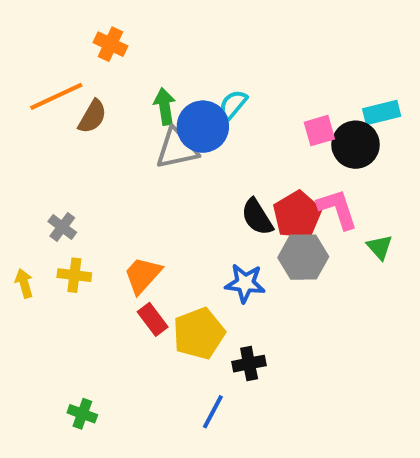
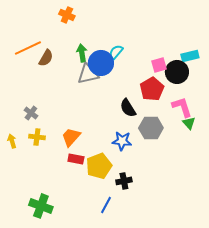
orange cross: (110, 44) -> (67, 15), moved
pink L-shape: (337, 209) -> (182, 107), moved
red pentagon: (297, 215) -> (152, 89), moved
red rectangle: (153, 319) -> (76, 159), turned -42
green cross: (82, 414) -> (41, 206), size x1.6

